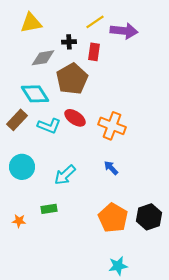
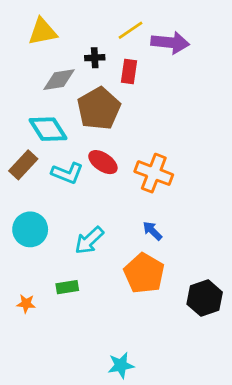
orange pentagon: (113, 218) -> (144, 273), moved
cyan star: (118, 266) -> (121, 365), moved

